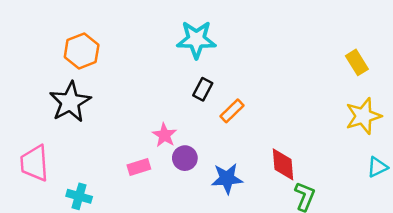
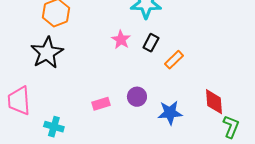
pink star: (164, 135) -> (121, 40), moved

